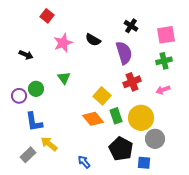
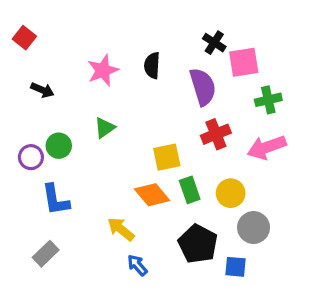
red square: (47, 16) -> (24, 38), moved
pink square: (166, 35) -> (244, 62), moved
black semicircle: (93, 40) -> (152, 65), turned 63
green triangle: (64, 78) -> (105, 128), turned 32
pink arrow: (163, 90) -> (267, 147), size x1.6
yellow square: (102, 96) -> (167, 157), turned 36
yellow circle: (141, 118) -> (231, 193), size x0.7
yellow arrow: (49, 144) -> (121, 229), moved

